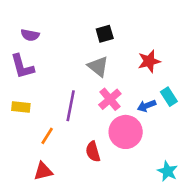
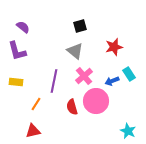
purple semicircle: (30, 35) -> (23, 27), turned -152
red semicircle: (93, 152) -> (72, 107), moved

